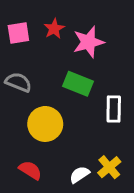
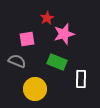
red star: (54, 29) -> (47, 18), moved
pink square: (18, 33) -> (27, 39), moved

